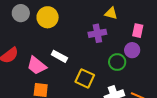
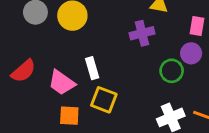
white rectangle: (59, 56) -> (92, 68), turned 49
yellow square: (85, 78) -> (104, 100), moved

